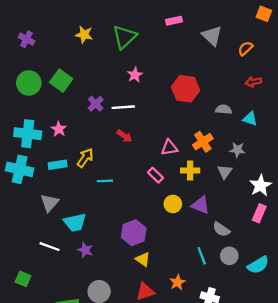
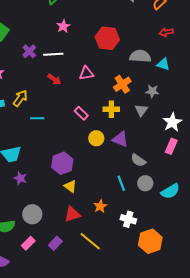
gray semicircle: (224, 109) -> (140, 56), size x1.5
pink triangle: (169, 147) -> (86, 73), moved

